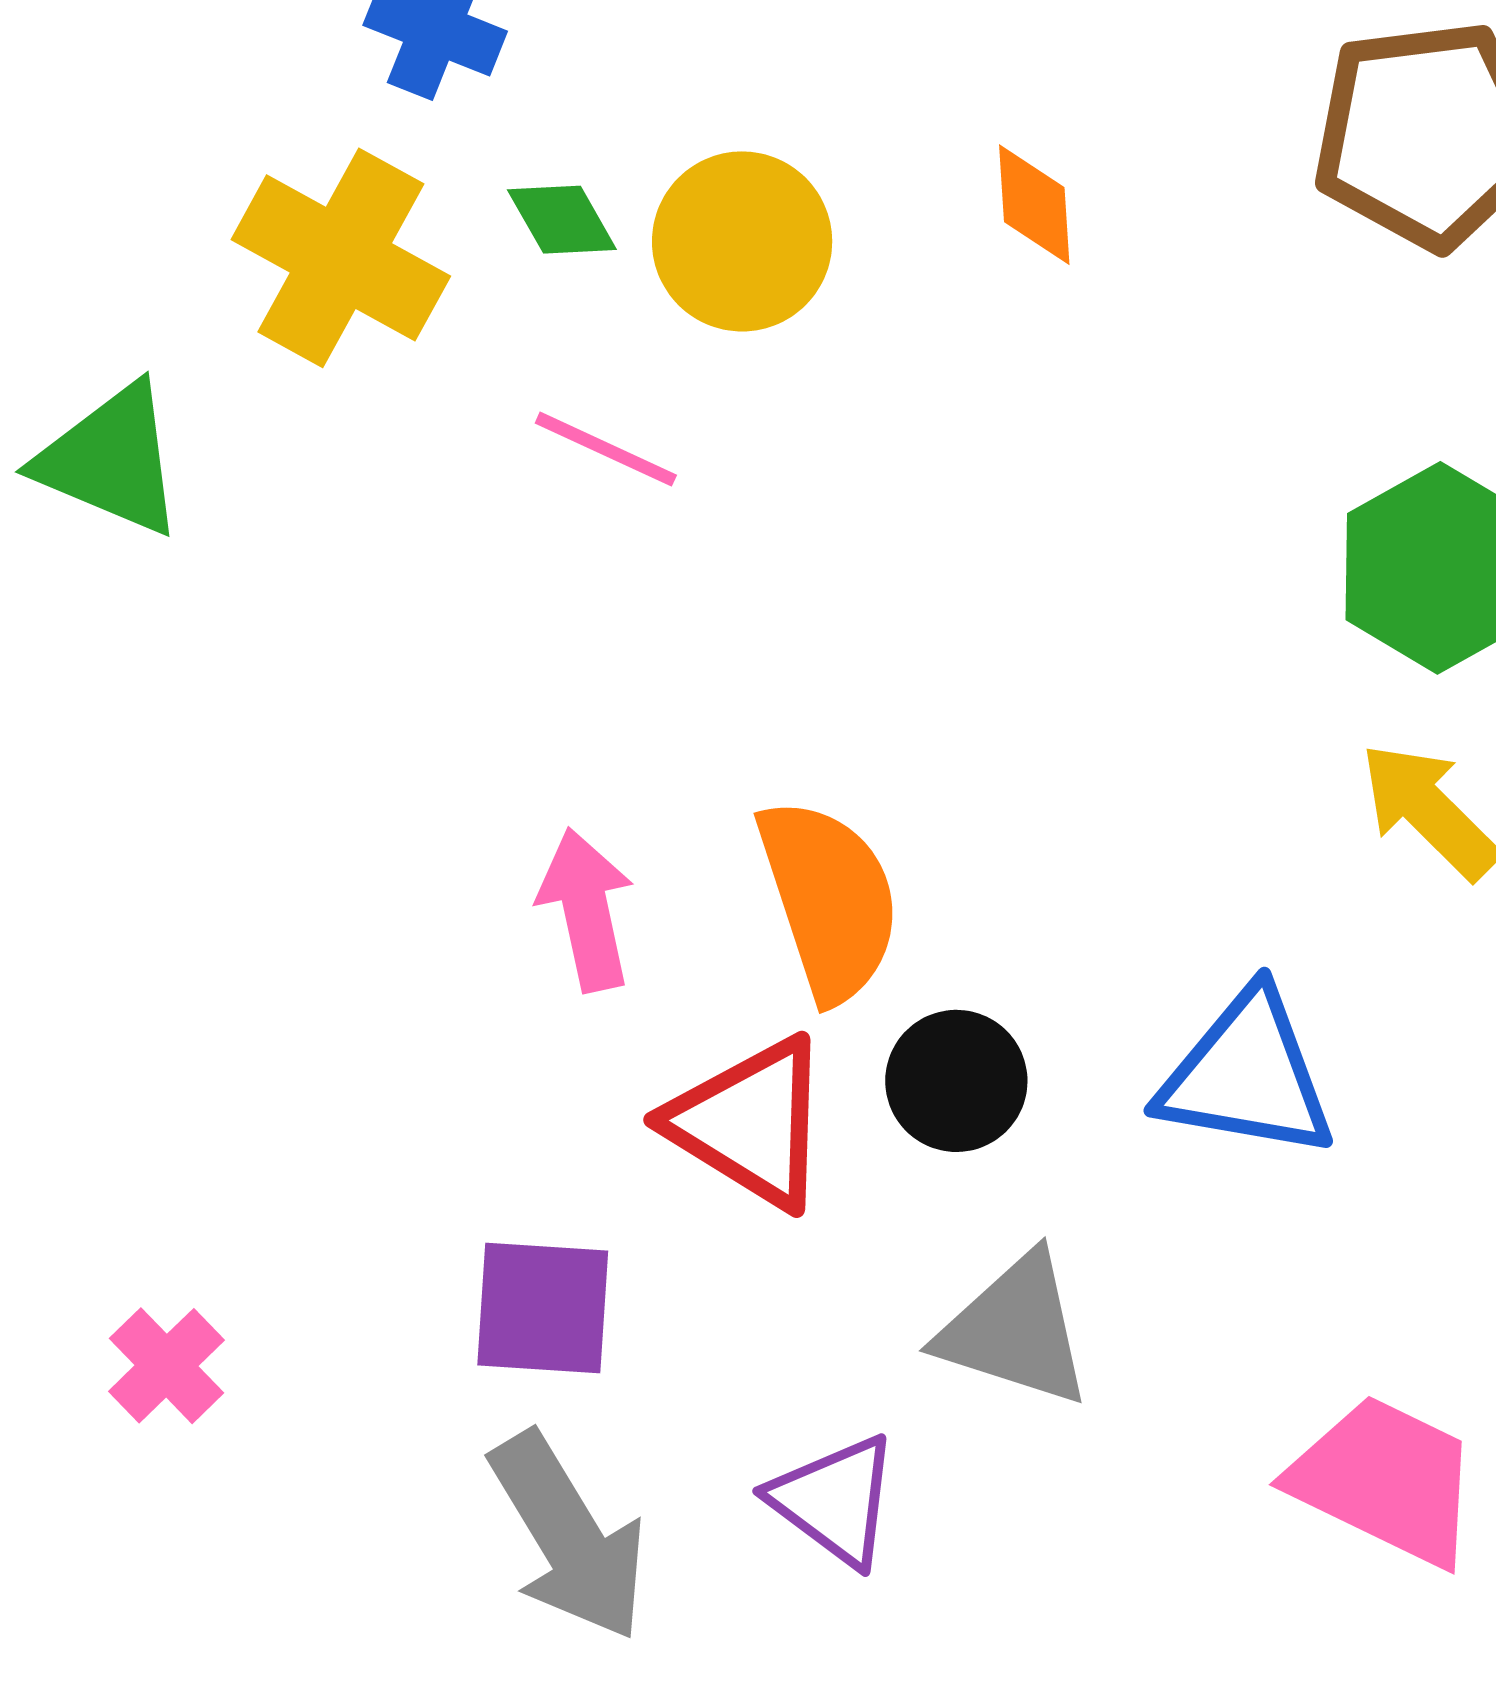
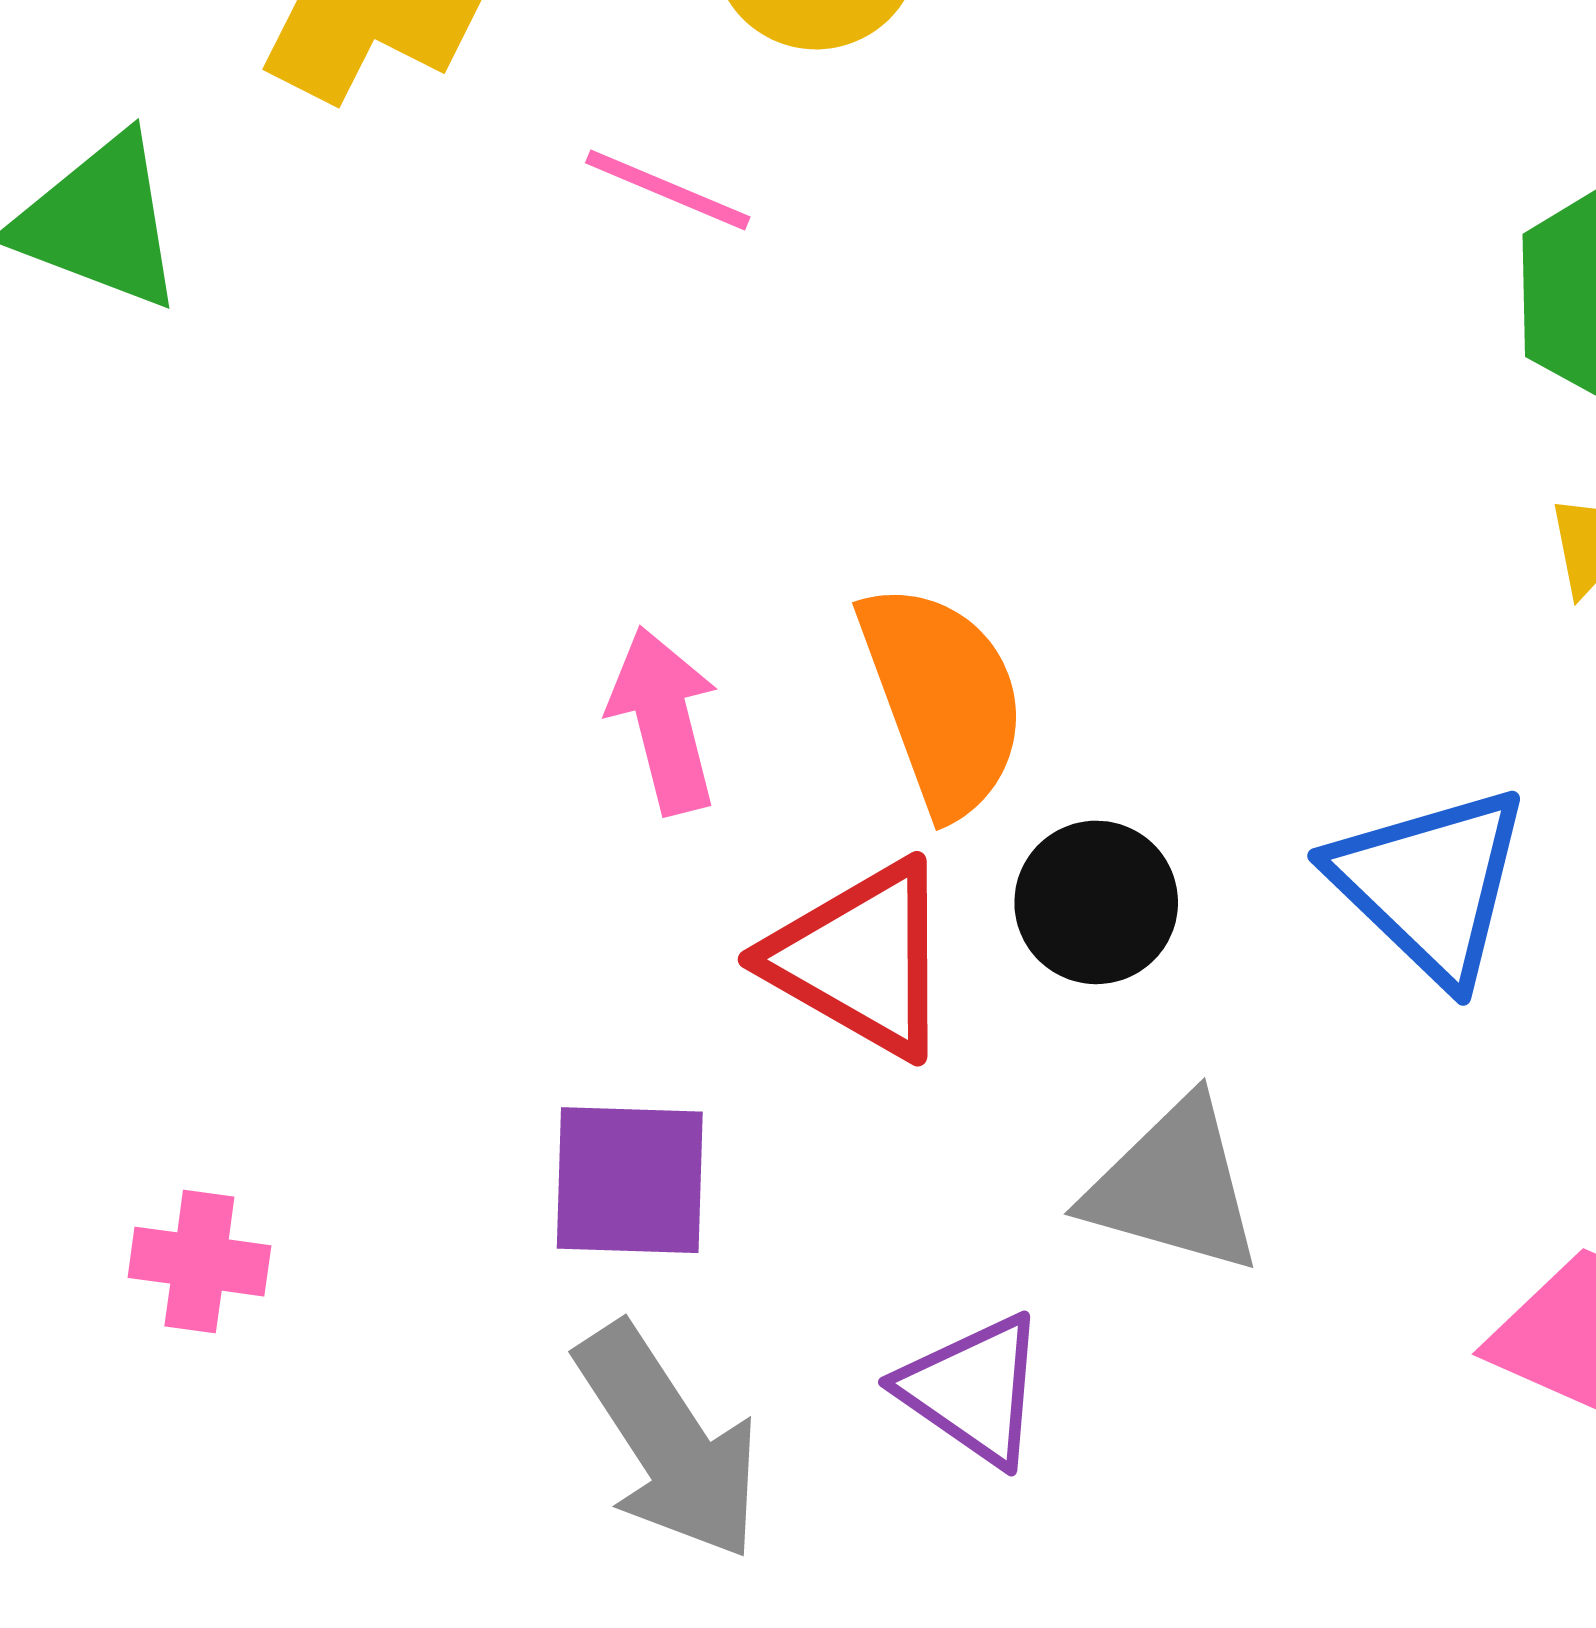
blue triangle: (1247, 1075) -> (1430, 884), turned 36
pink cross: (166, 1366) -> (199, 1262), turned -36

